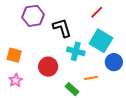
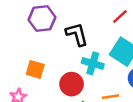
orange square: (14, 55) -> (35, 69), moved
red circle: (48, 67) -> (72, 84), moved

